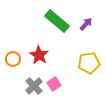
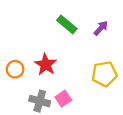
green rectangle: (57, 21) -> (67, 25), size x0.7
gray cross: (34, 86) -> (40, 101), turned -30

